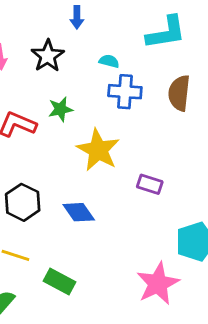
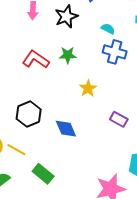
yellow star: (98, 150) -> (88, 88), size x0.6

